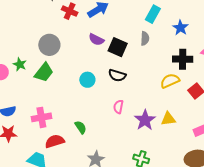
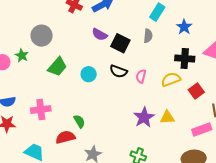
gray circle: (49, 45) -> (42, 36), moved
green trapezoid: (44, 72) -> (57, 67), moved
pink semicircle: (118, 107) -> (141, 76), moved
red semicircle: (55, 141) -> (65, 137), moved

